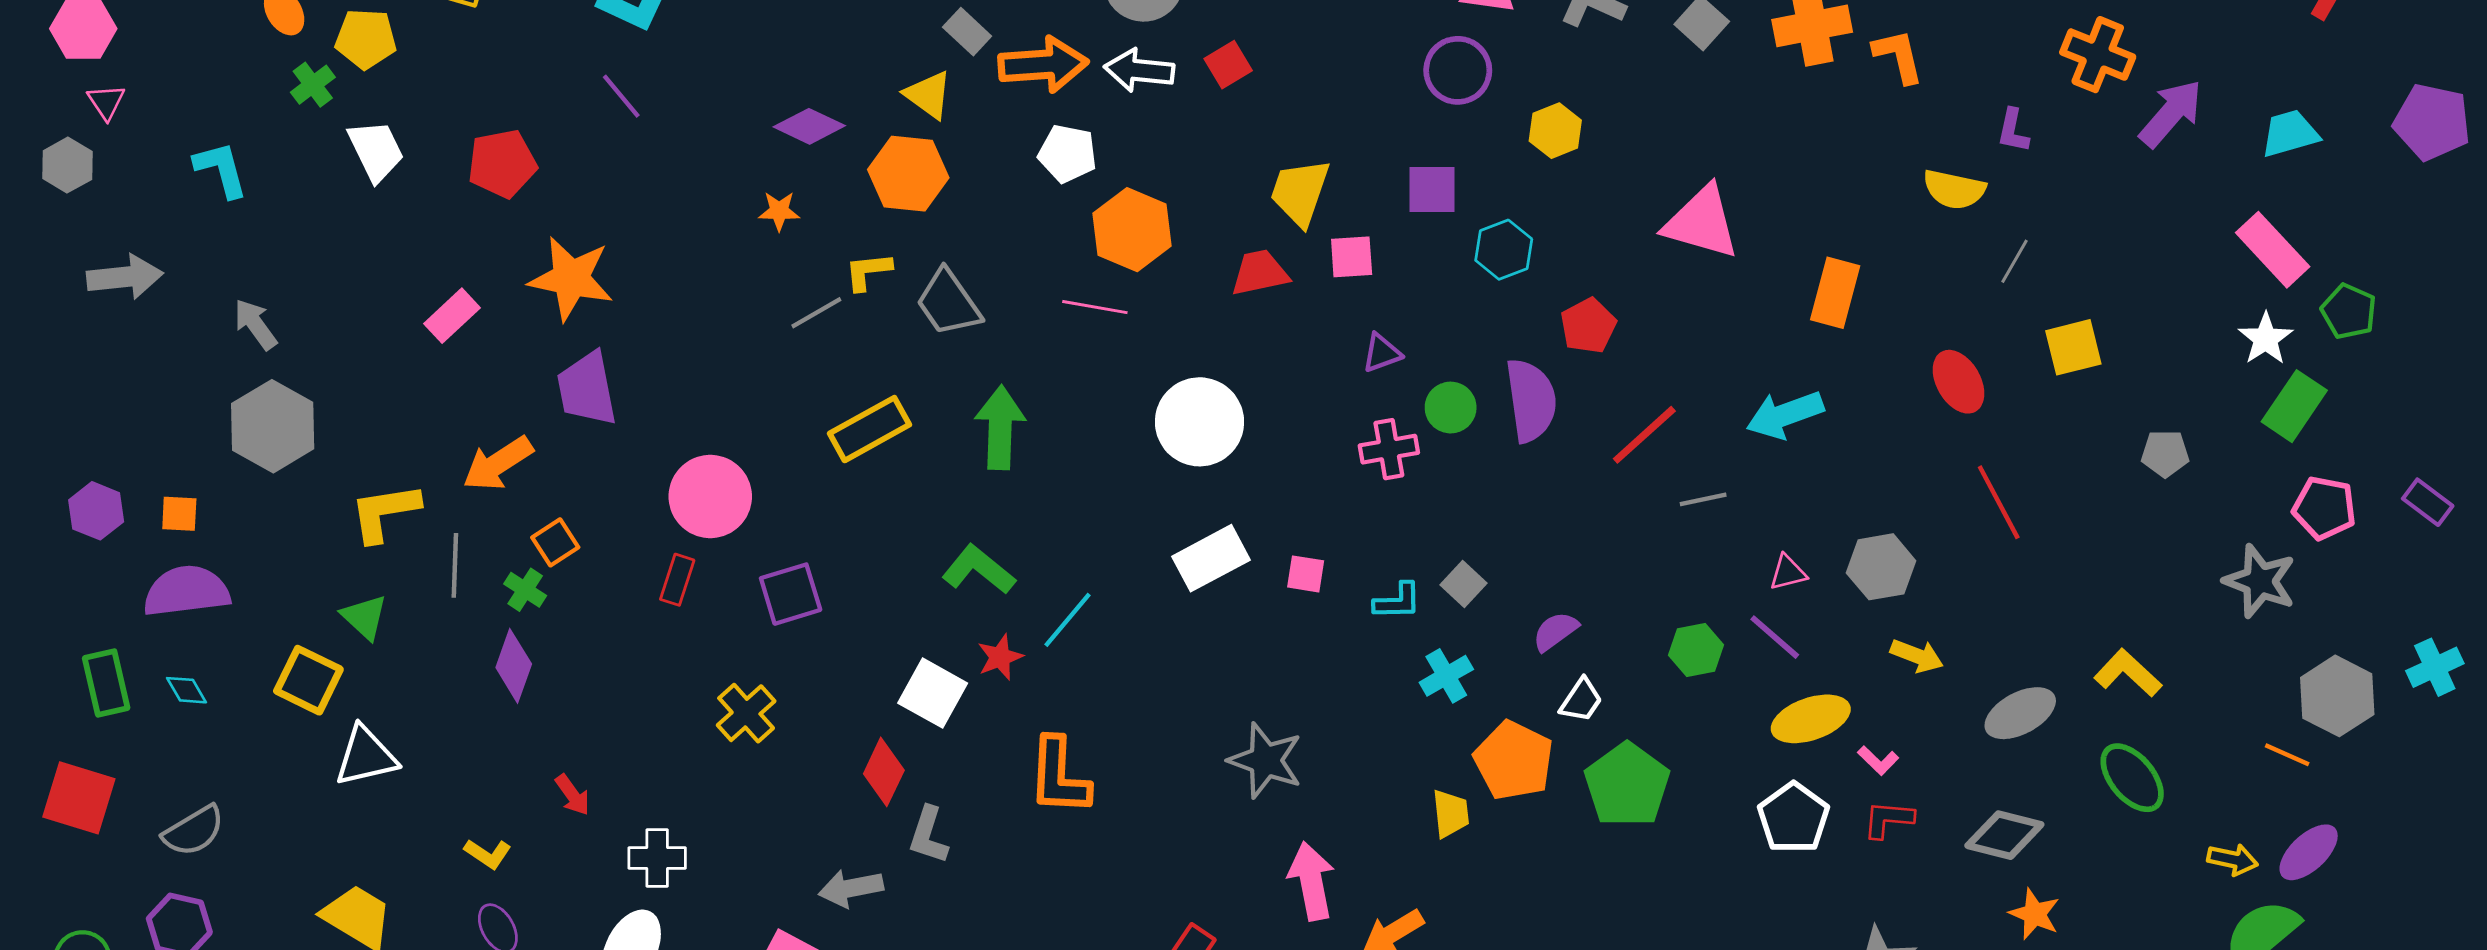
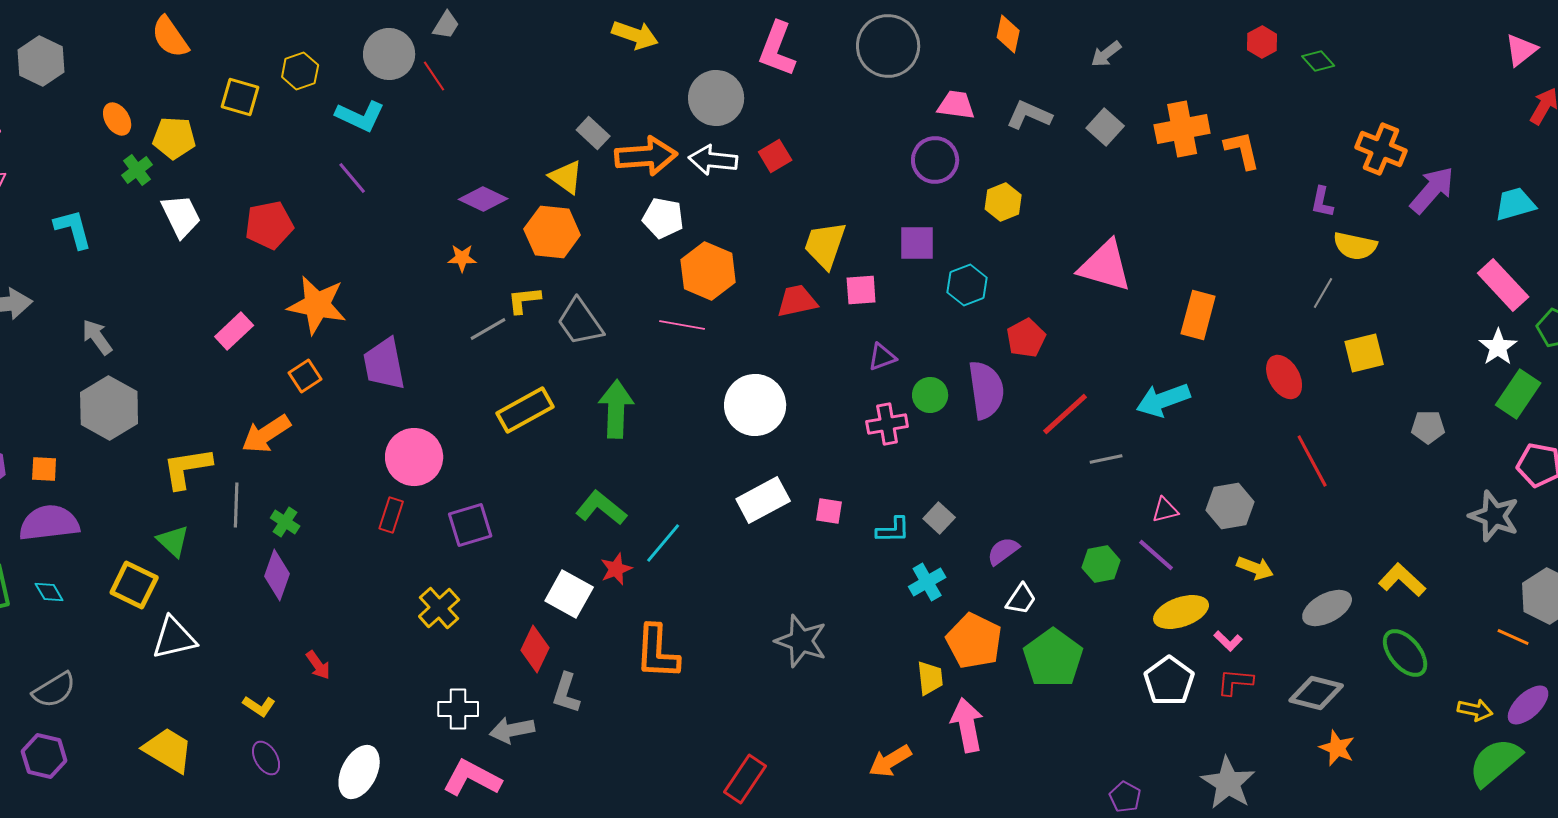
yellow semicircle: (1954, 189) -> (1355, 246), moved
purple trapezoid: (587, 389) -> (384, 364), moved
orange square: (555, 542) -> (305, 376), moved
white cross: (657, 858) -> (458, 709), moved
pink arrow: (1311, 881) -> (967, 725), moved

